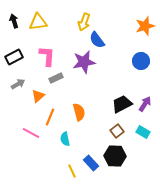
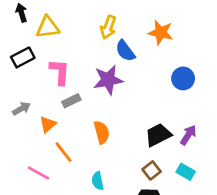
black arrow: (14, 21) -> (21, 13), moved
orange star: (145, 26) -> (161, 32), moved, turned 30
black rectangle: (14, 57) -> (23, 57), moved
orange semicircle: (79, 112) -> (102, 132), moved
orange line: (50, 117) -> (64, 152), turned -60
cyan semicircle: (65, 139) -> (98, 181), moved

